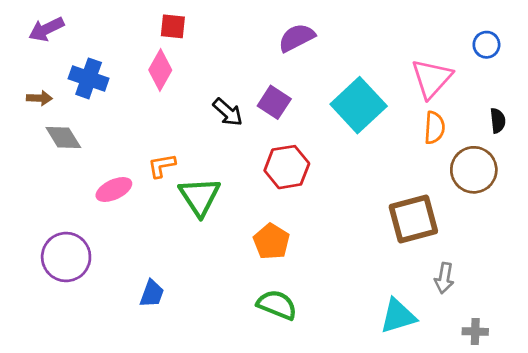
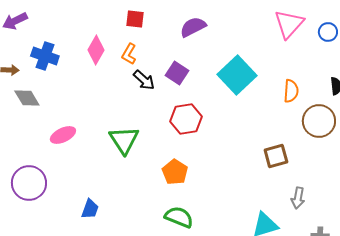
red square: (173, 26) -> (135, 19), moved
pink triangle: (432, 78) -> (289, 24), moved
orange L-shape: (162, 166) -> (129, 54), moved, turned -50
brown square: (413, 219) -> (276, 156), size x0.7

